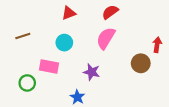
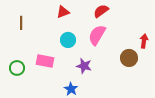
brown line: (23, 36) -> (21, 23), moved, turned -72
cyan circle: (64, 43) -> (68, 40), moved
green circle: (27, 83) -> (17, 68), moved

